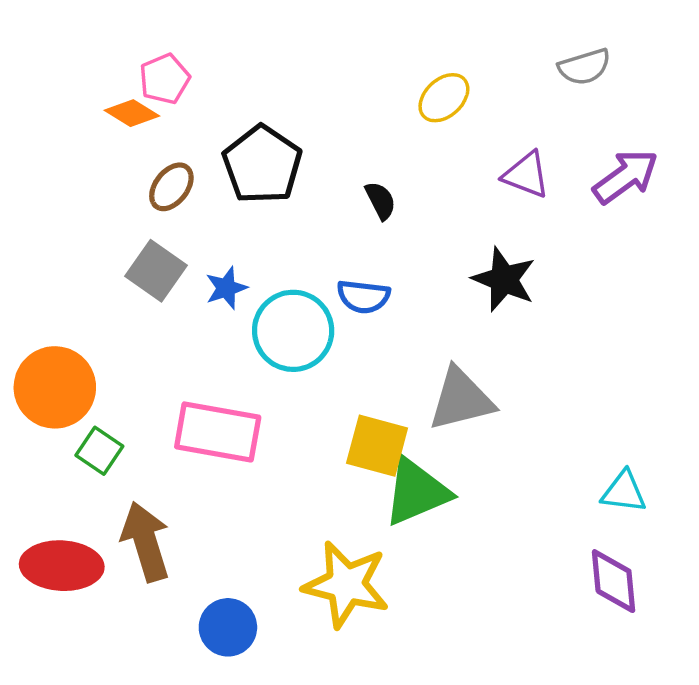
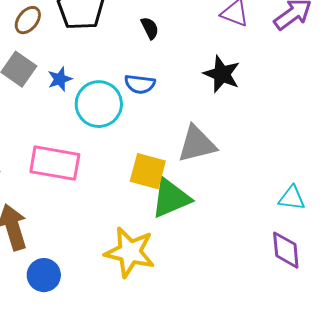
blue circle: (228, 627) -> (44, 275), moved

